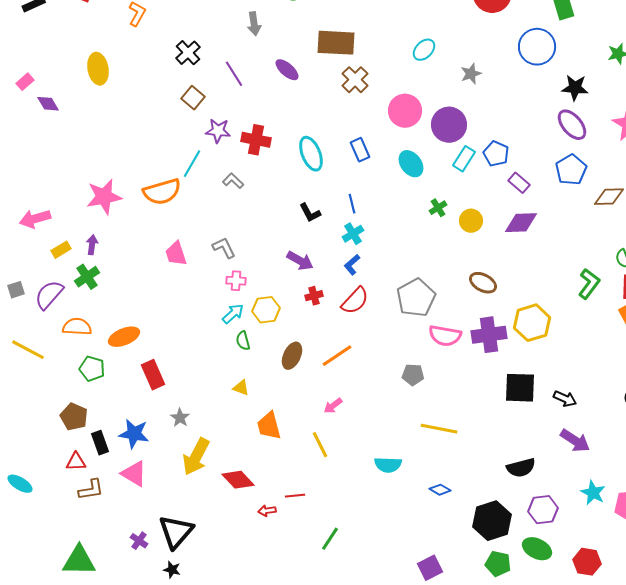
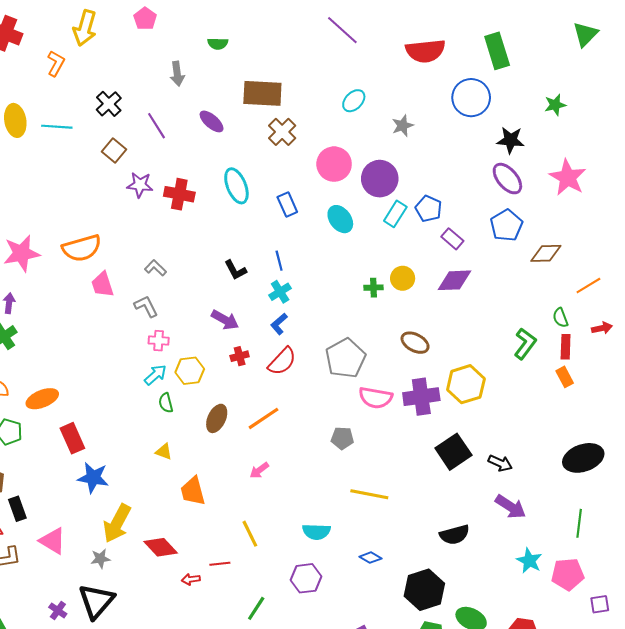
cyan ellipse: (311, 154) -> (236, 186), moved
cyan line: (192, 164) -> (57, 127), moved, turned 64
gray L-shape: (233, 181) -> (155, 268), moved
green cross: (438, 208) -> (374, 288), moved, turned 30
pink trapezoid: (176, 254) -> (103, 284), moved
black square: (520, 388) -> (453, 452), turned -36
gray star: (180, 418) -> (100, 559), moved, turned 30
blue star: (134, 434) -> (93, 478), moved
yellow line: (320, 445) -> (250, 534), moved
purple hexagon: (543, 510) -> (306, 578), moved

